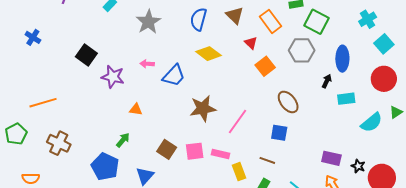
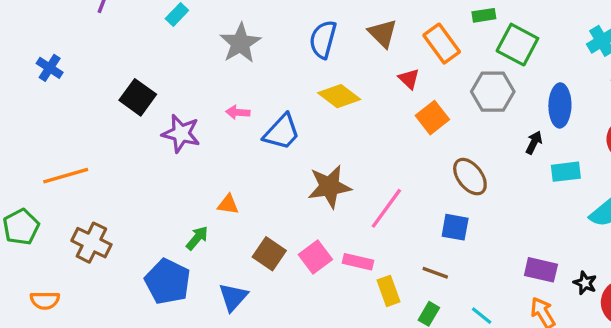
orange triangle: (136, 109) -> (228, 204), moved
pink square: (195, 151) -> (315, 257), turned -30

